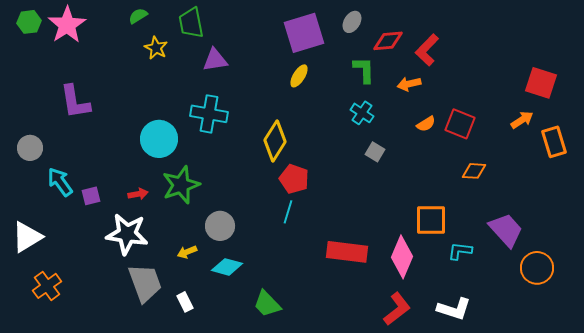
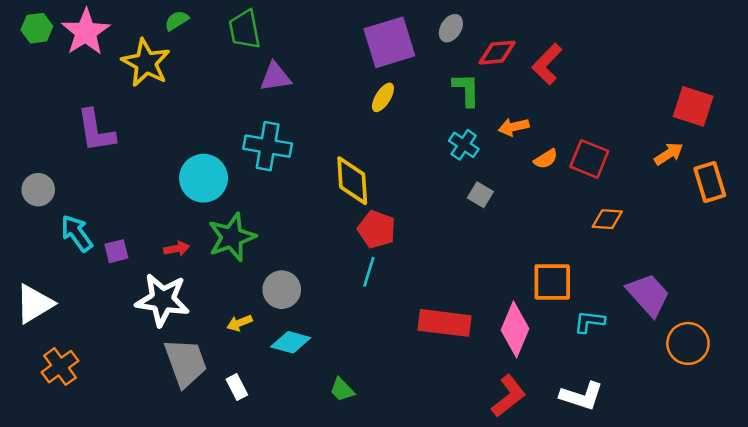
yellow star: (156, 48) -> (146, 63), moved, size x1.6
orange arrow: (409, 84) -> (514, 127), moved
yellow diamond: (275, 141) -> (352, 181), turned -36
green trapezoid: (267, 304) -> (342, 390), size x0.7

